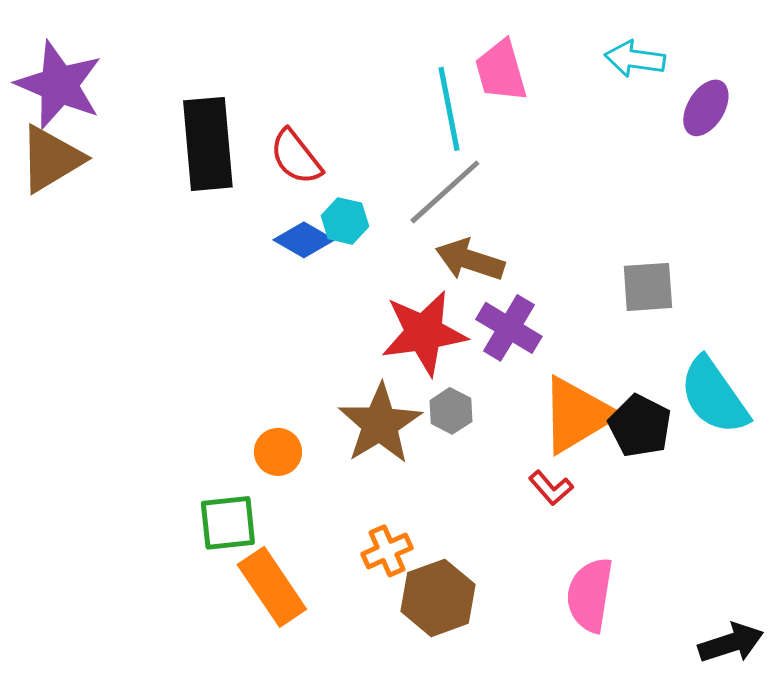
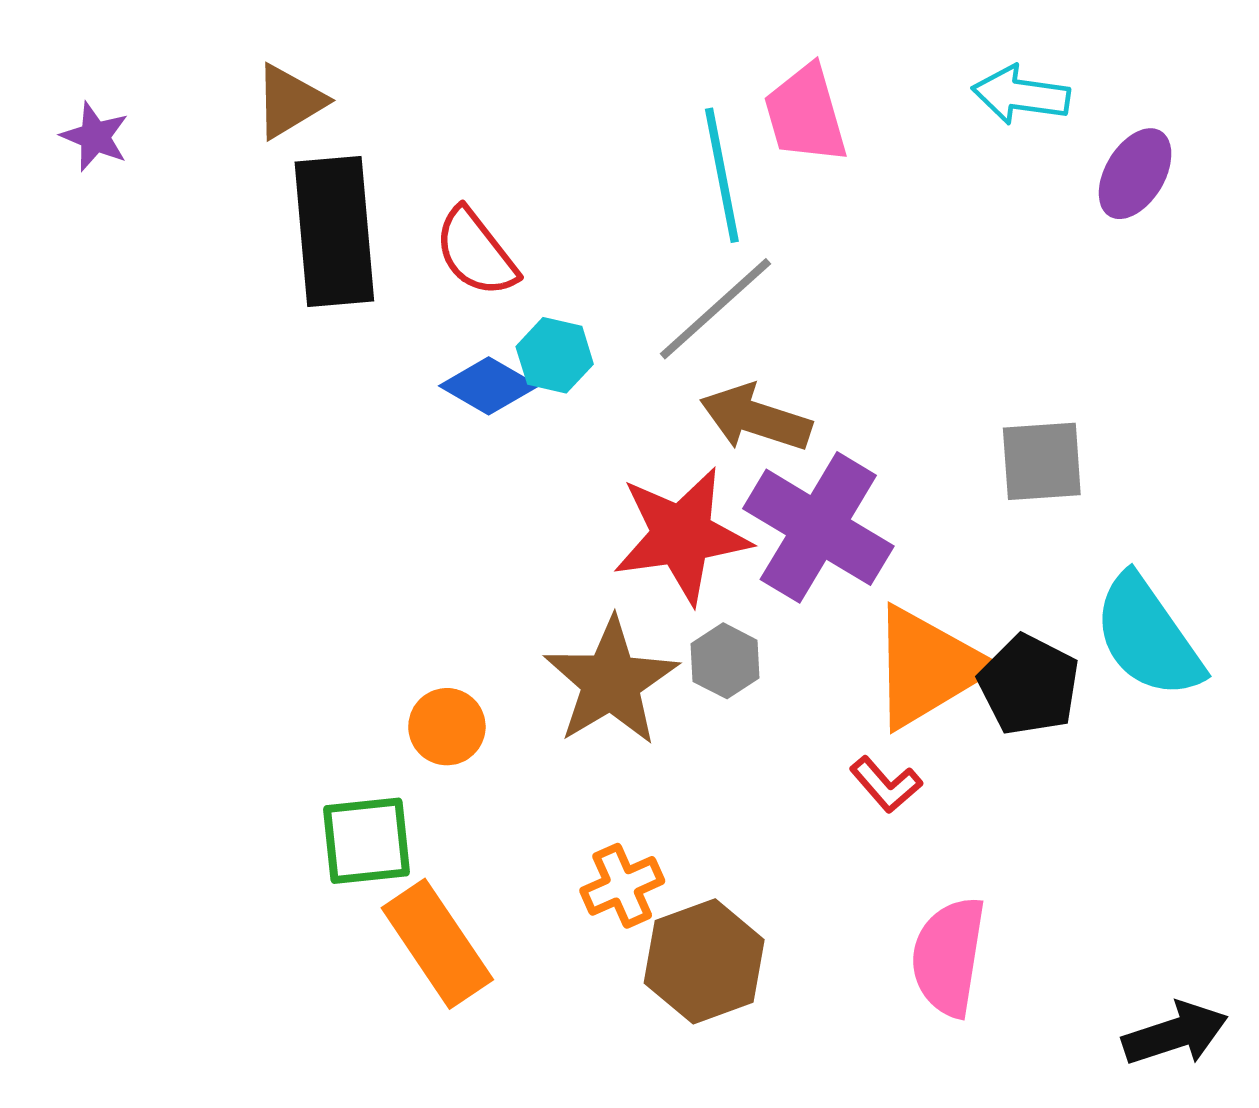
purple star: (59, 85) -> (95, 137), size x0.5
brown triangle: (51, 159) -> (289, 101), moved, size x0.7
purple cross: (509, 328) -> (818, 527), size x1.4

